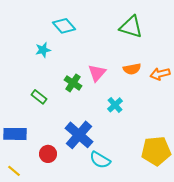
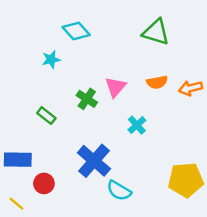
red circle: (48, 154) -> (44, 183), moved

